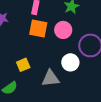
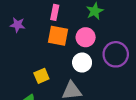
white circle: (70, 62) -> (82, 63), moved

